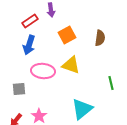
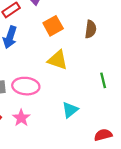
pink ellipse: (43, 71) -> (26, 86), moved
cyan triangle: (82, 109) -> (70, 110), size x0.7

